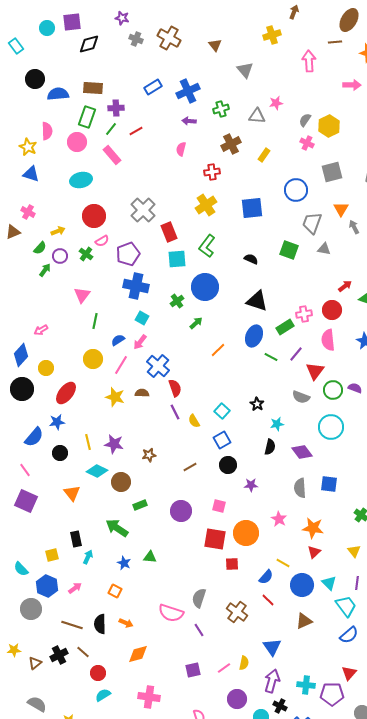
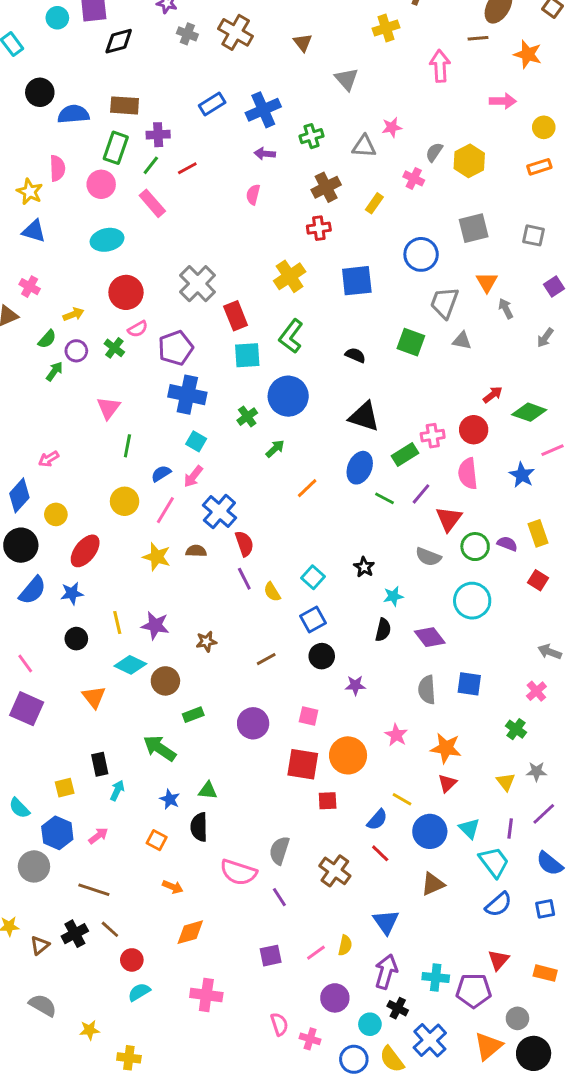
pink cross: (307, 143) -> (414, 178), moved
red cross: (212, 172) -> (319, 228), moved
blue semicircle: (34, 437) -> (33, 590), moved
black semicircle: (100, 624) -> (199, 827), moved

